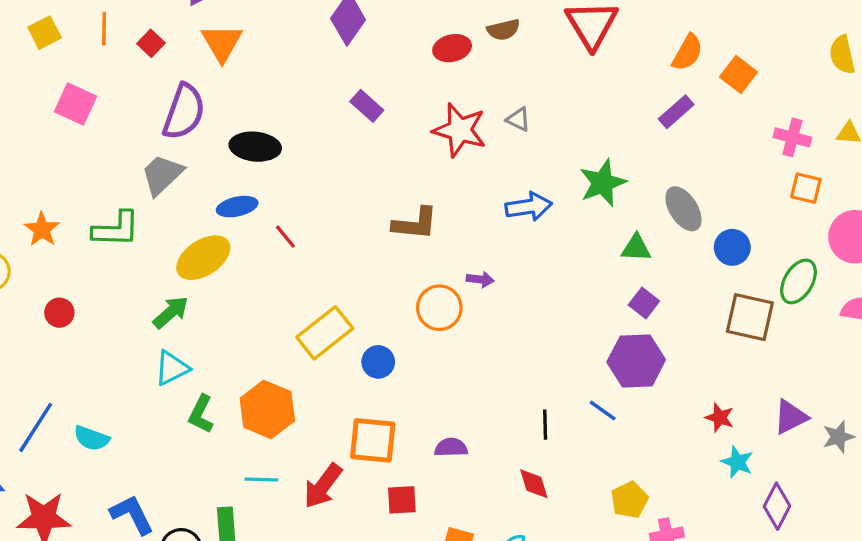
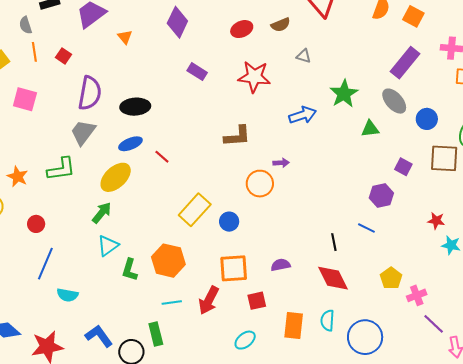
brown semicircle: (503, 30) -> (281, 25), moved
orange triangle: (222, 43) -> (125, 37), moved, size x0.6
purple rectangle: (676, 112) -> (405, 63), moved, size x1.5
gray triangle: (518, 119) -> (304, 56), moved
purple square: (644, 303) -> (403, 167), moved
purple hexagon: (636, 361) -> (381, 195), size x0.7
blue line: (36, 427) -> (45, 264), moved
red diamond: (534, 484) -> (333, 278), size x1.6

